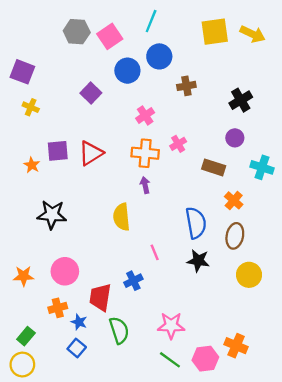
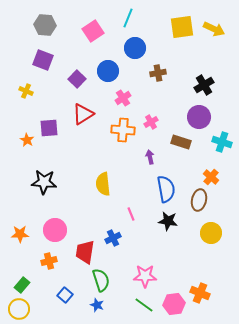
gray hexagon: (77, 32) -> (45, 25), moved
blue circle: (127, 71) -> (108, 71), moved
purple square: (22, 72) -> (43, 60), moved
purple circle: (235, 138) -> (199, 117), size x1.5
red triangle: (91, 153) -> (83, 114), moved
purple arrow: (145, 185) -> (150, 157), moved
orange cross: (234, 200) -> (211, 177), moved
blue star: (79, 322) -> (97, 305), moved

